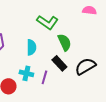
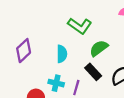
green semicircle: (64, 42) -> (99, 48), turned -102

